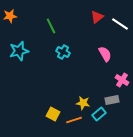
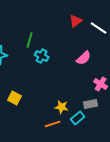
green line: (51, 26) -> (30, 40), moved, turned 42
pink semicircle: (105, 54) -> (84, 58), turned 77
yellow square: (53, 114) -> (15, 98), moved

